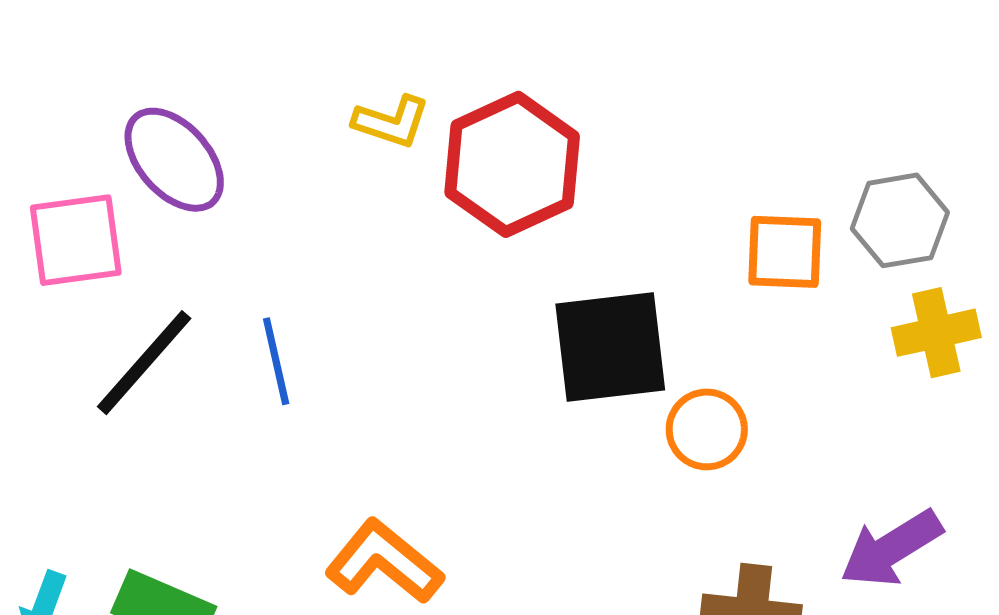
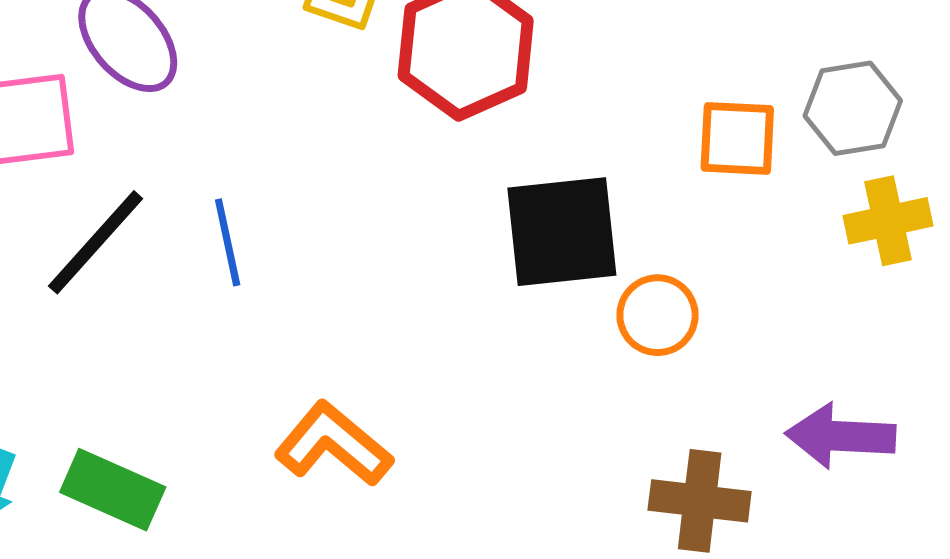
purple arrow: (891, 548) -> (841, 436), turned 34

